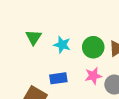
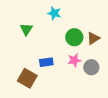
cyan star: (62, 45) -> (54, 13), moved

